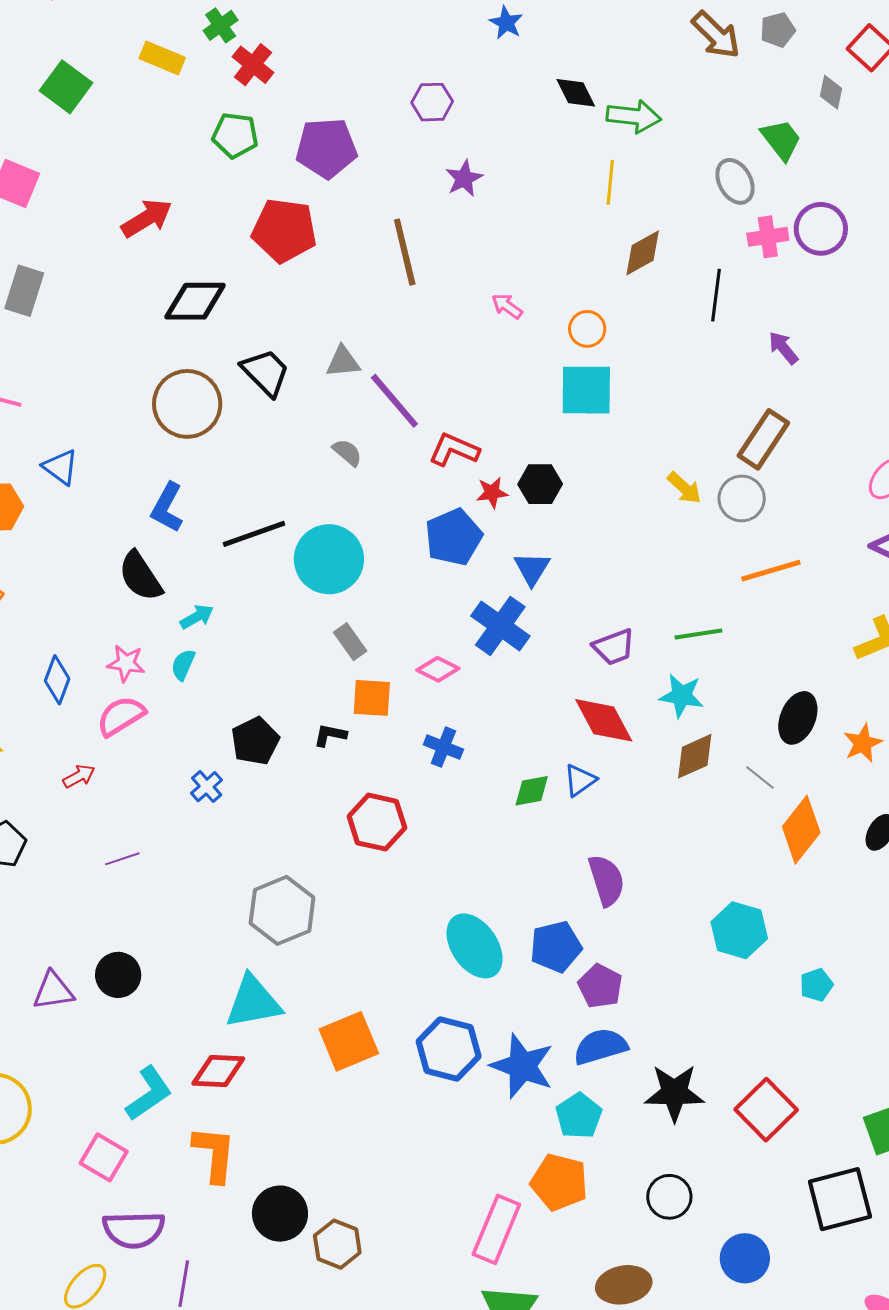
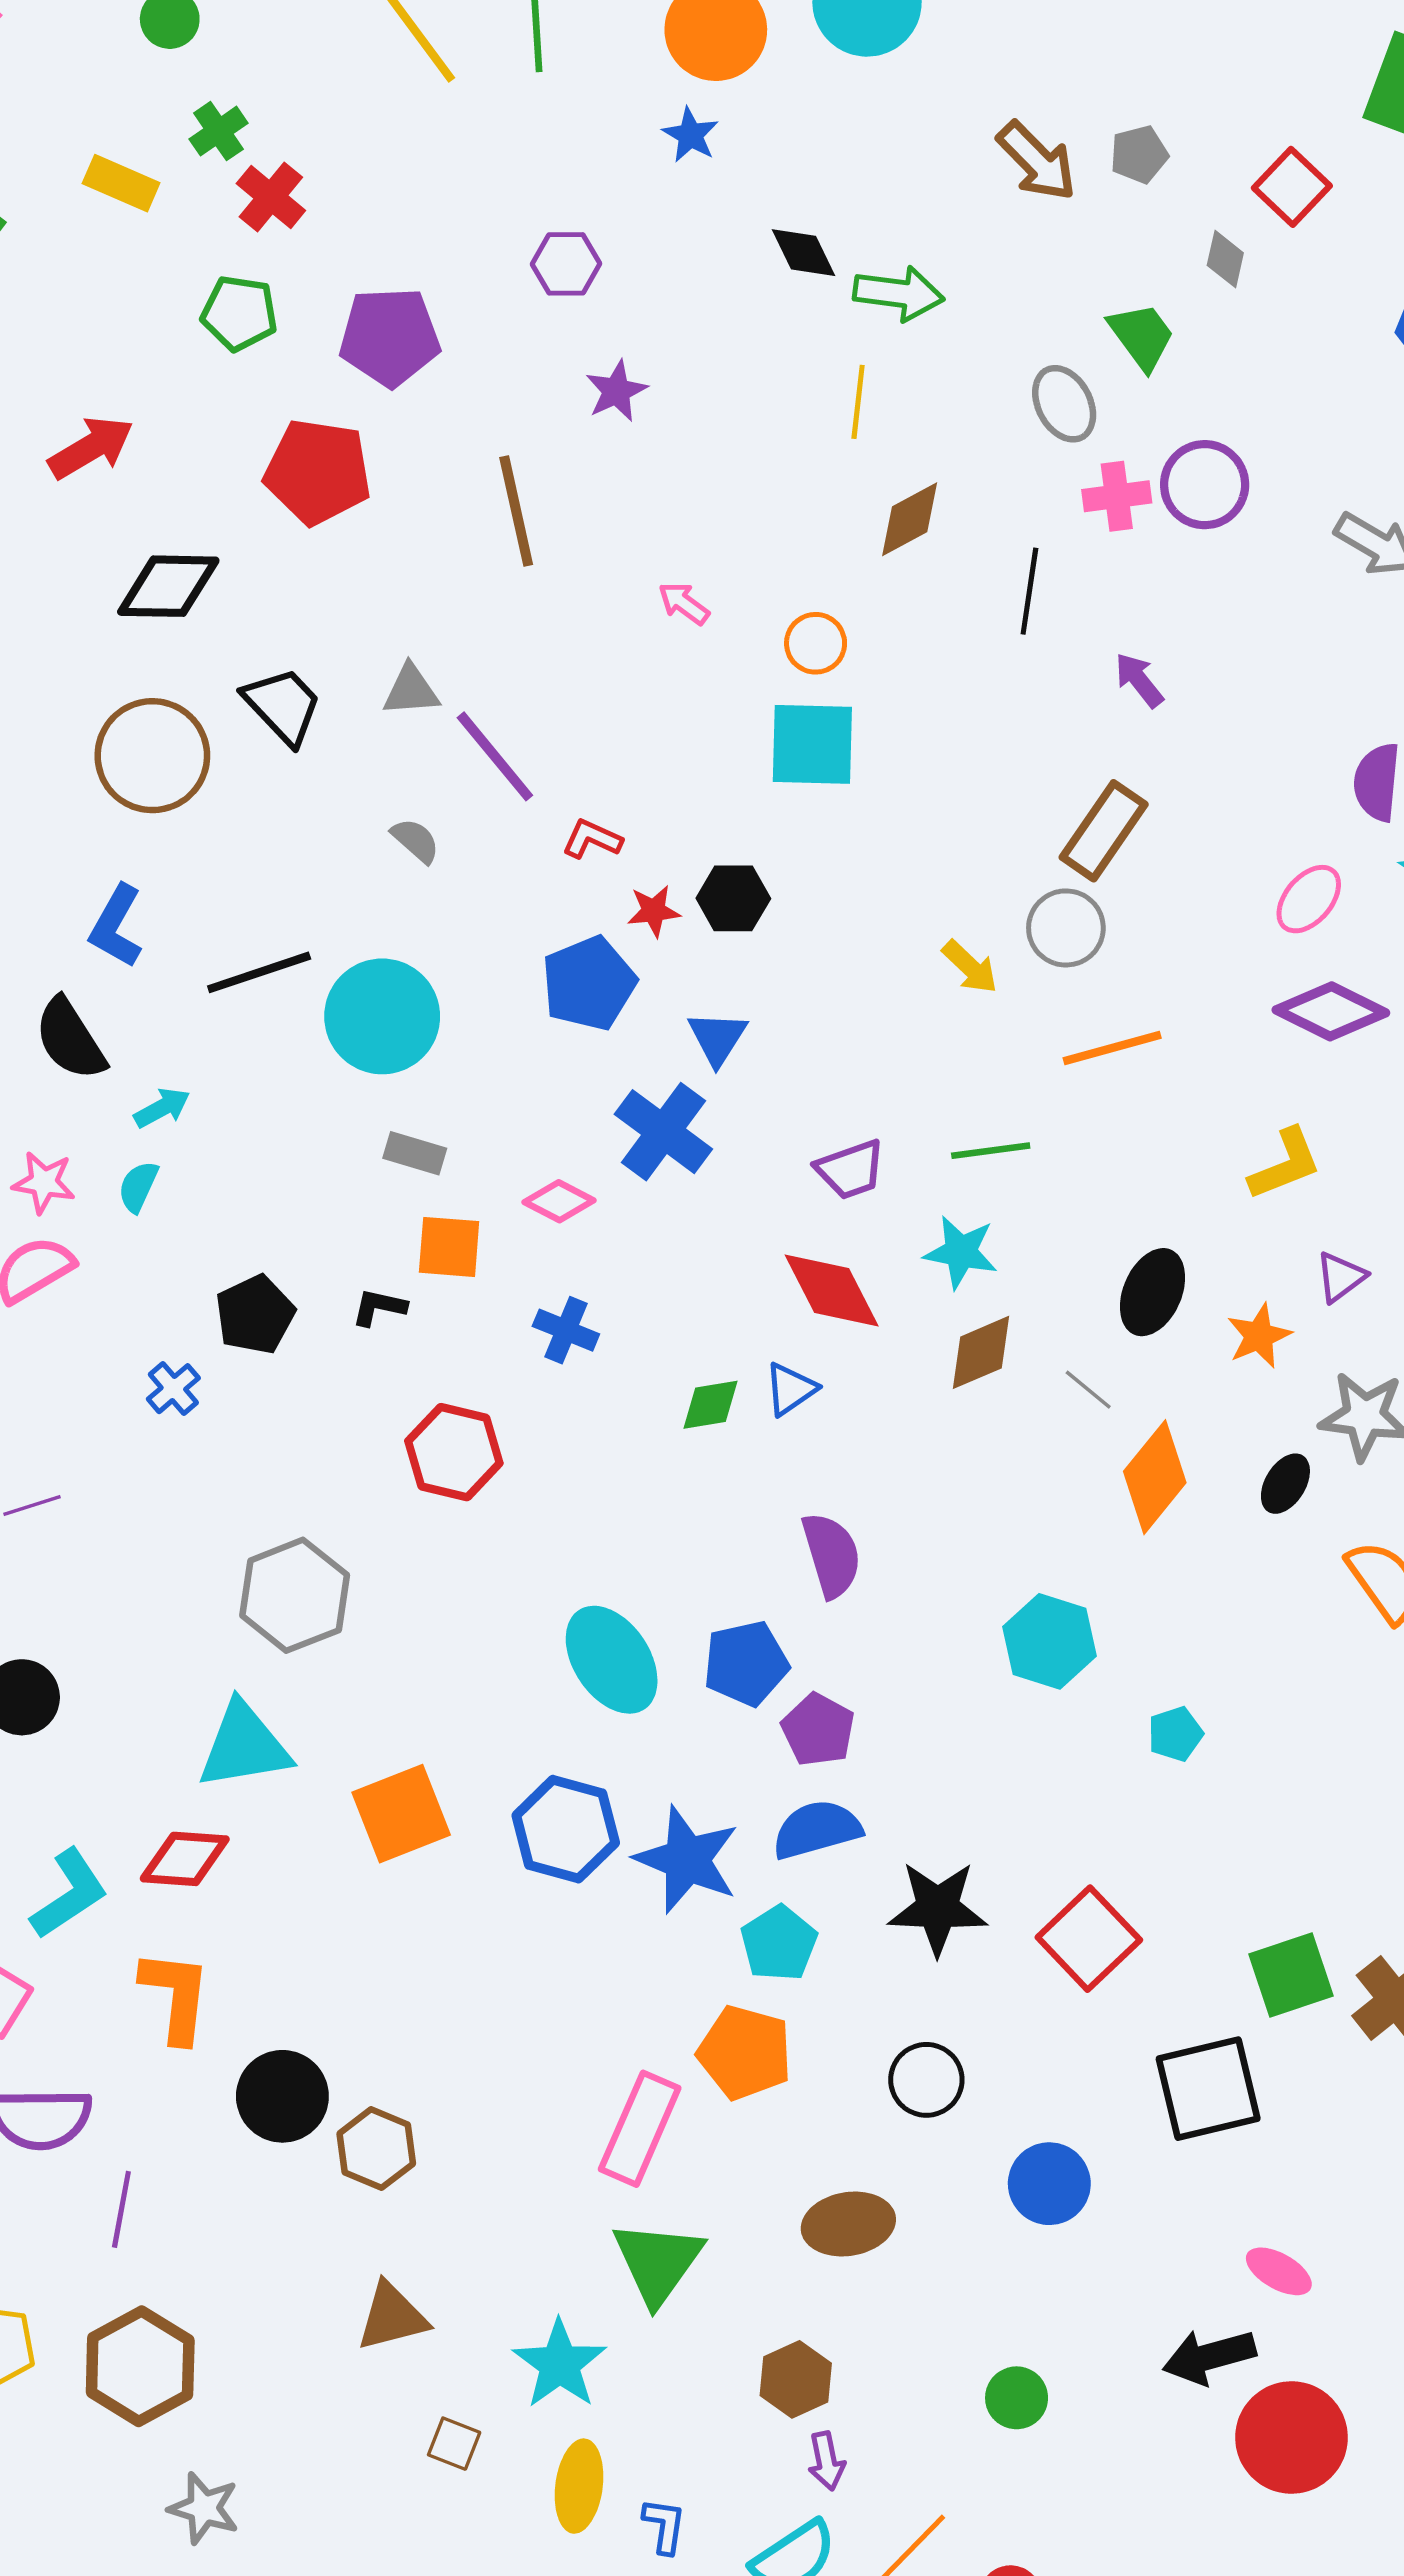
red L-shape: (454, 450) -> (592, 839), size x0.7
yellow arrow: (684, 488) -> (970, 967), moved
gray rectangle: (350, 642) -> (415, 1153), turned -39

